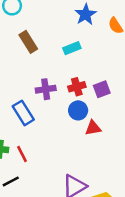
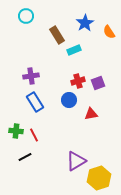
brown rectangle: (28, 42) -> (57, 35), moved
purple cross: (46, 89) -> (31, 76), moved
blue circle: (78, 110) -> (69, 100), moved

